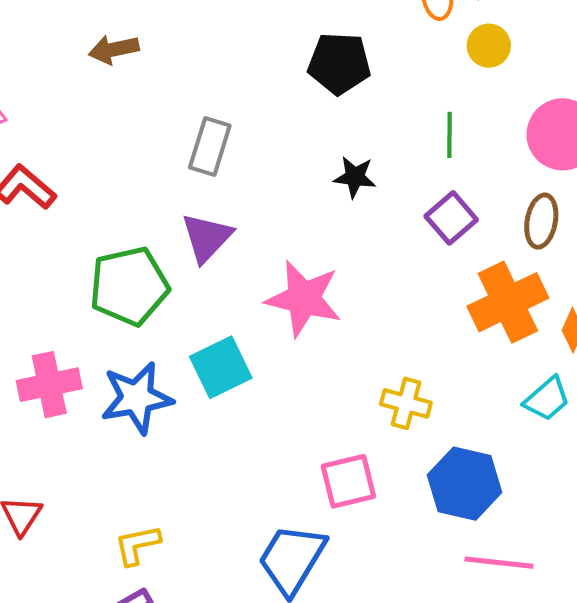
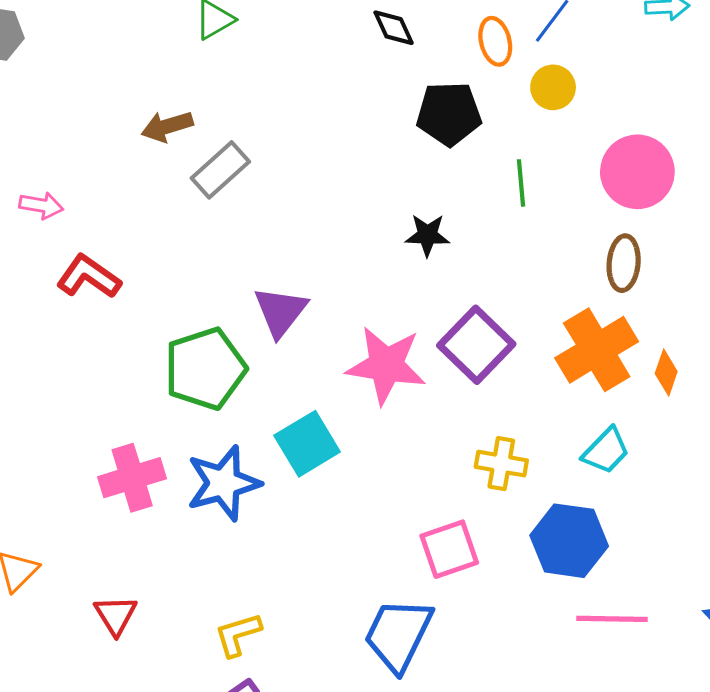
black pentagon: (339, 63) -> (449, 114), moved
gray rectangle: (210, 146) -> (220, 170), moved, turned 36
purple square: (451, 218) -> (476, 345), moved, size x1.4
cyan trapezoid: (547, 399) -> (606, 451), moved

